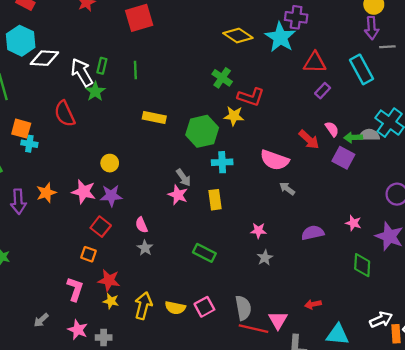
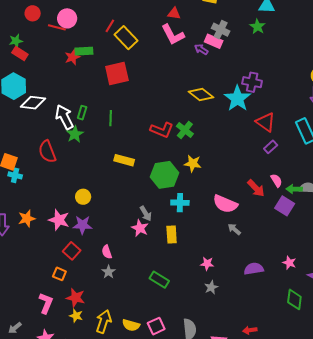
red triangle: (315, 62) -> (266, 122), turned 30
red L-shape: (251, 97) -> (162, 130), moved

